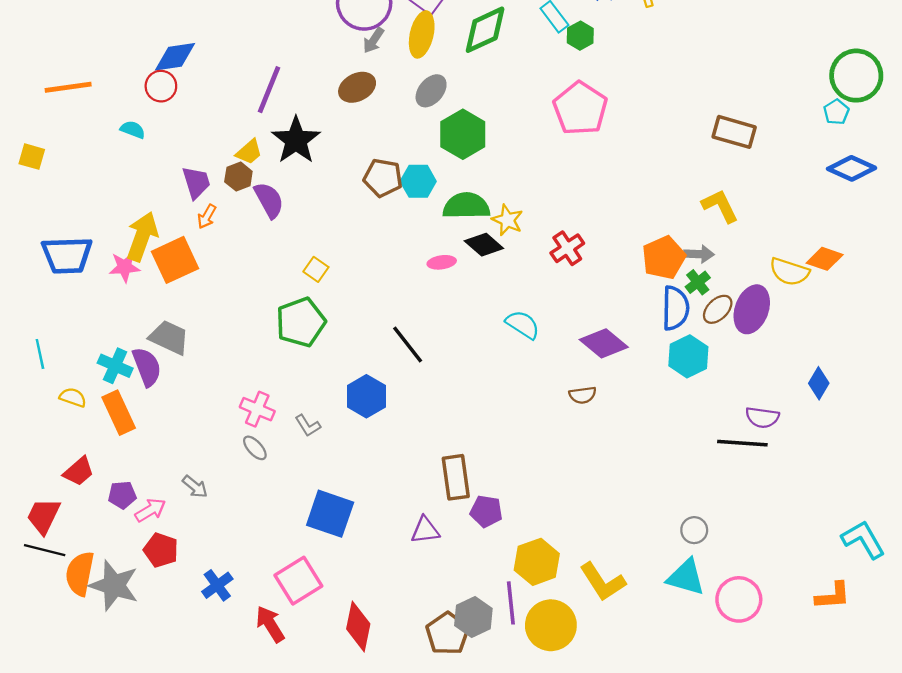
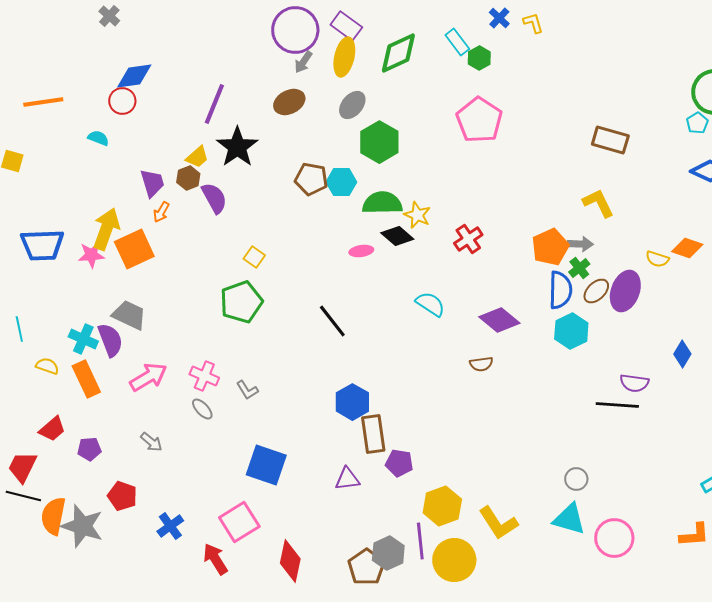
yellow semicircle: (789, 272) -> (657, 259), size x0.7
blue hexagon: (366, 396) -> (352, 402), moved
pink arrow: (150, 510) -> (148, 377), moved, size x1.4

